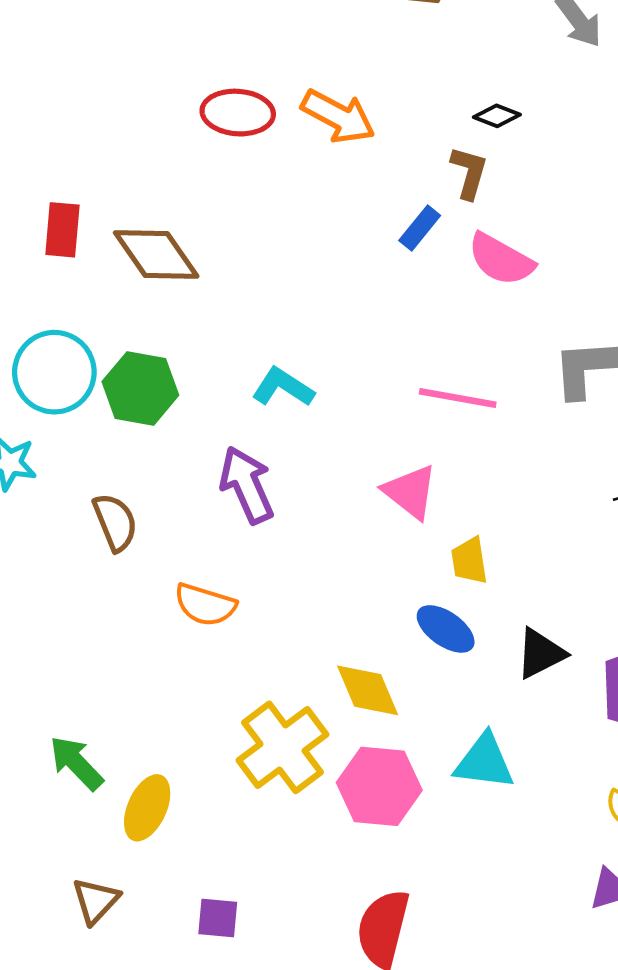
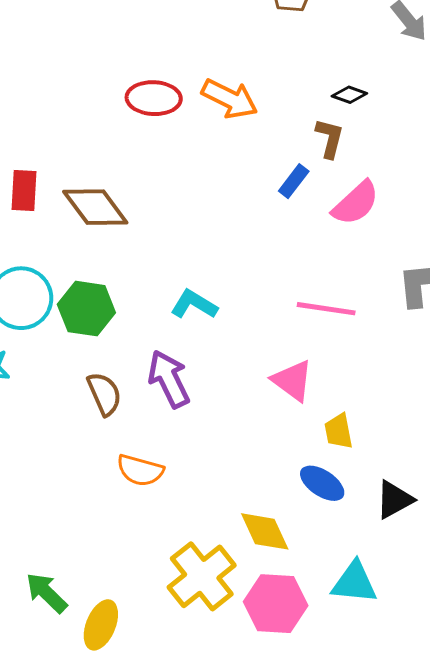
pink semicircle: (501, 259) -> (356, 203), turned -70
brown semicircle: (115, 522) -> (104, 394), moved

